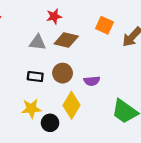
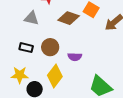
brown diamond: (66, 40) -> (69, 18), moved

